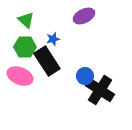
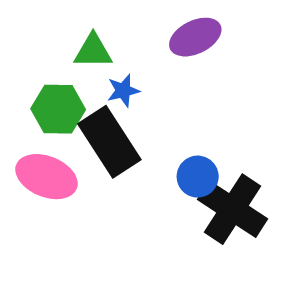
green triangle: (26, 20) -> (93, 51), moved, turned -42

